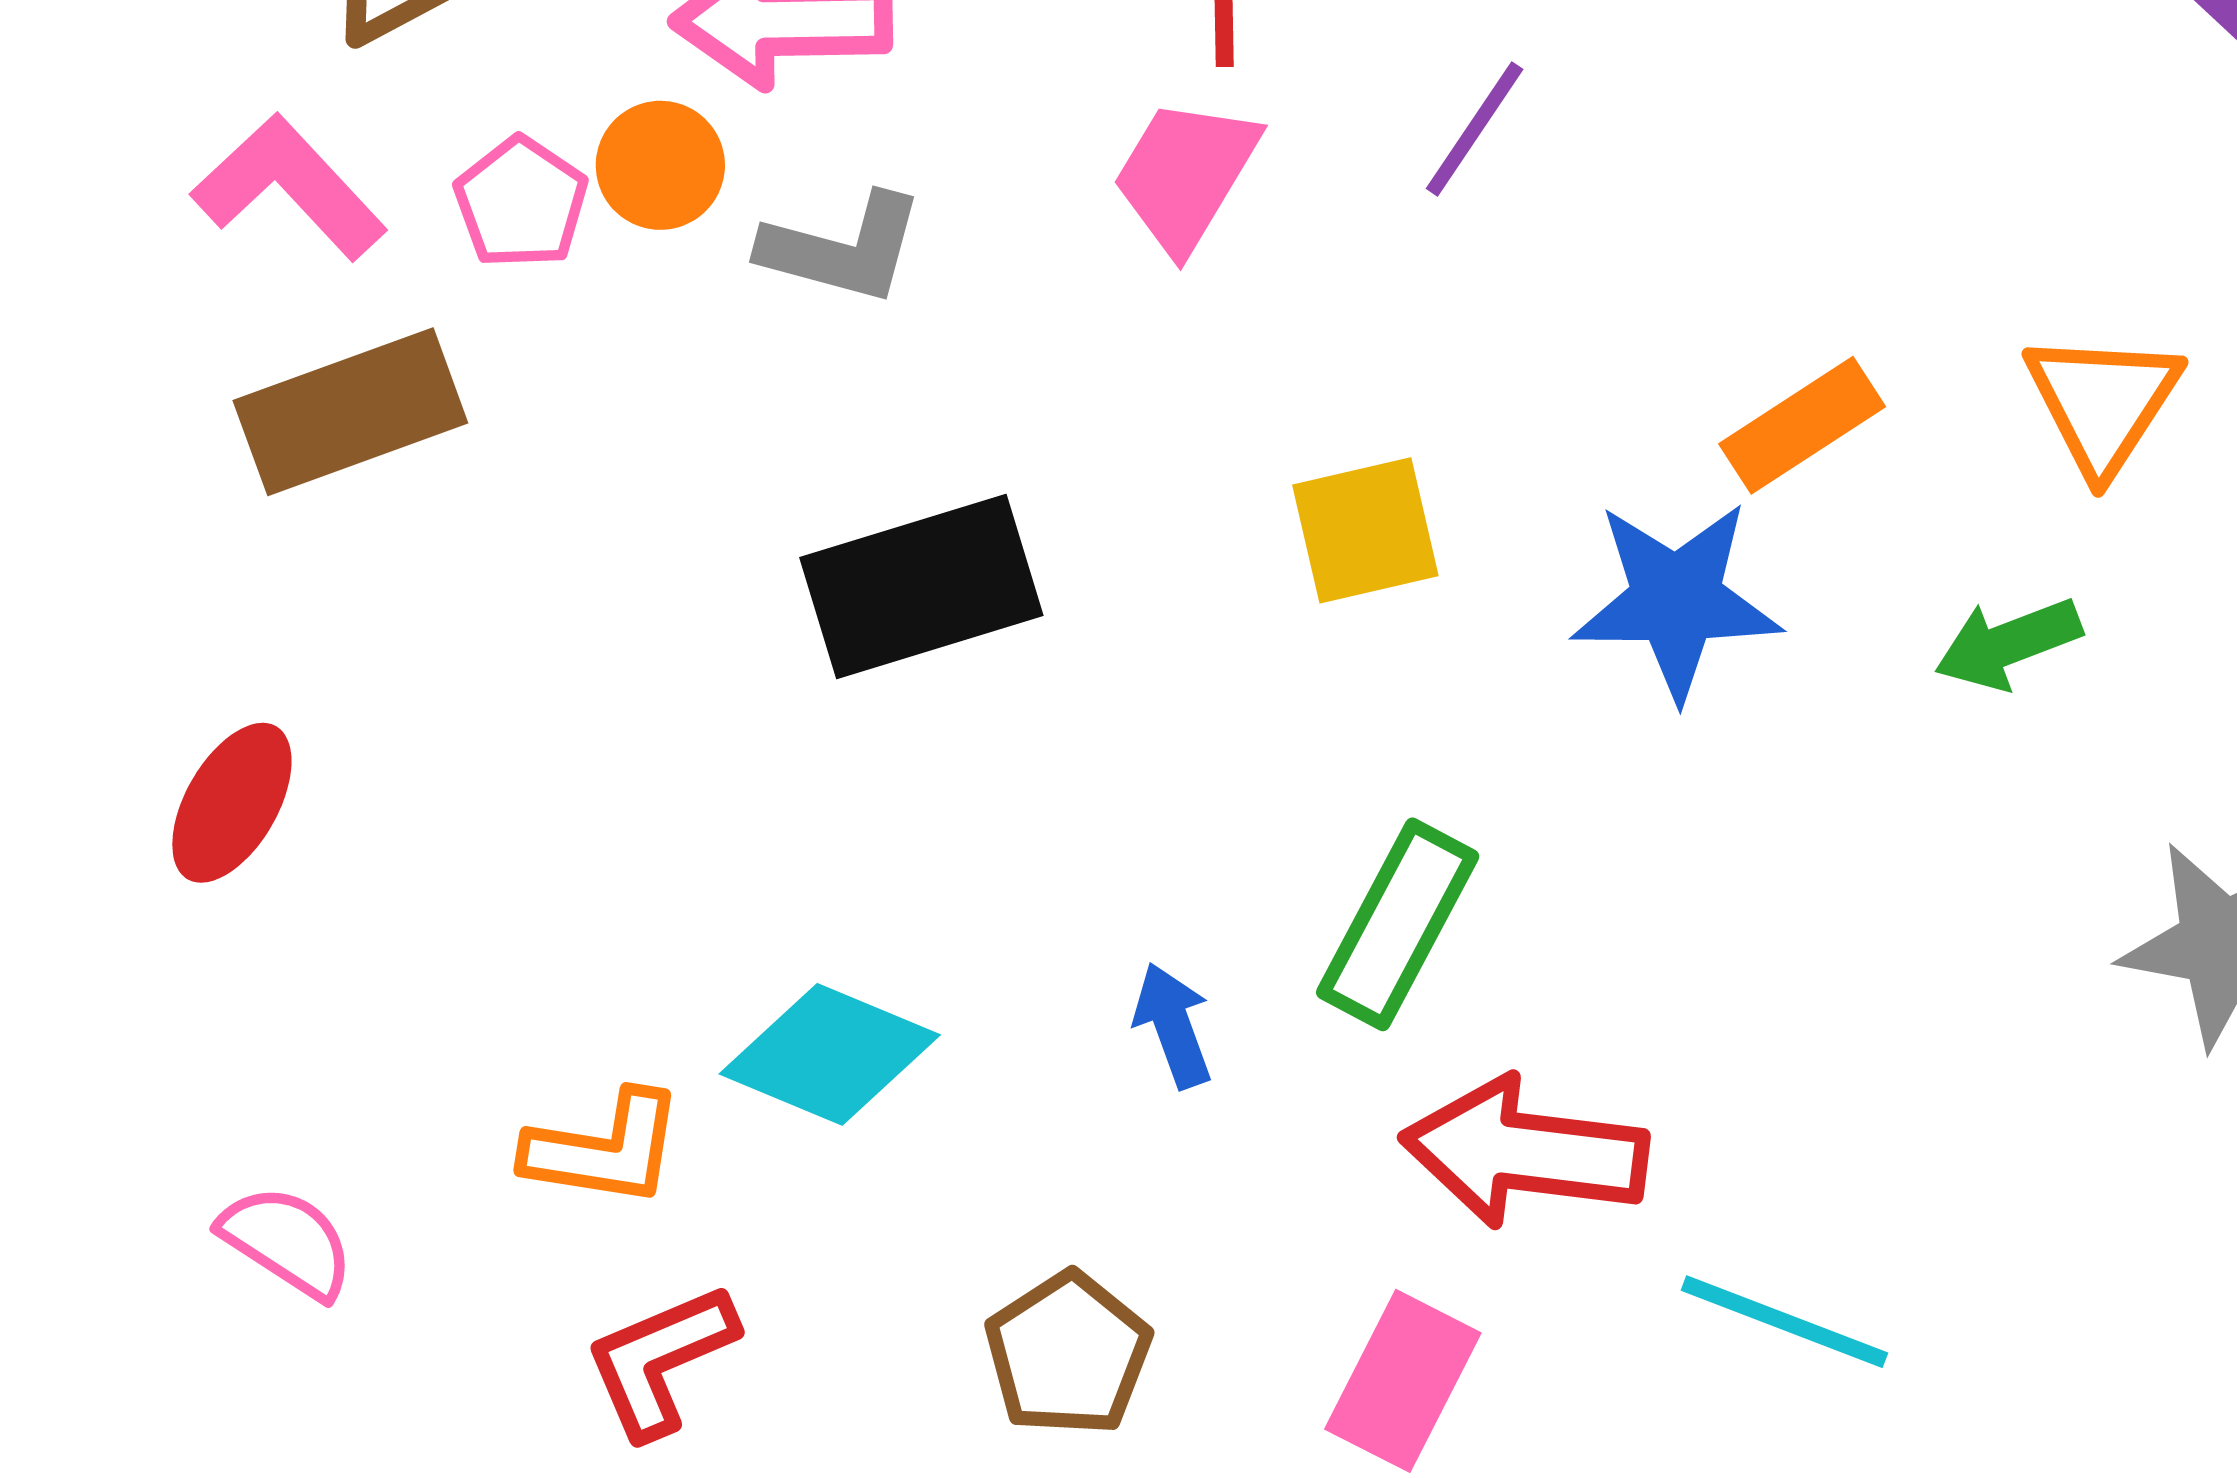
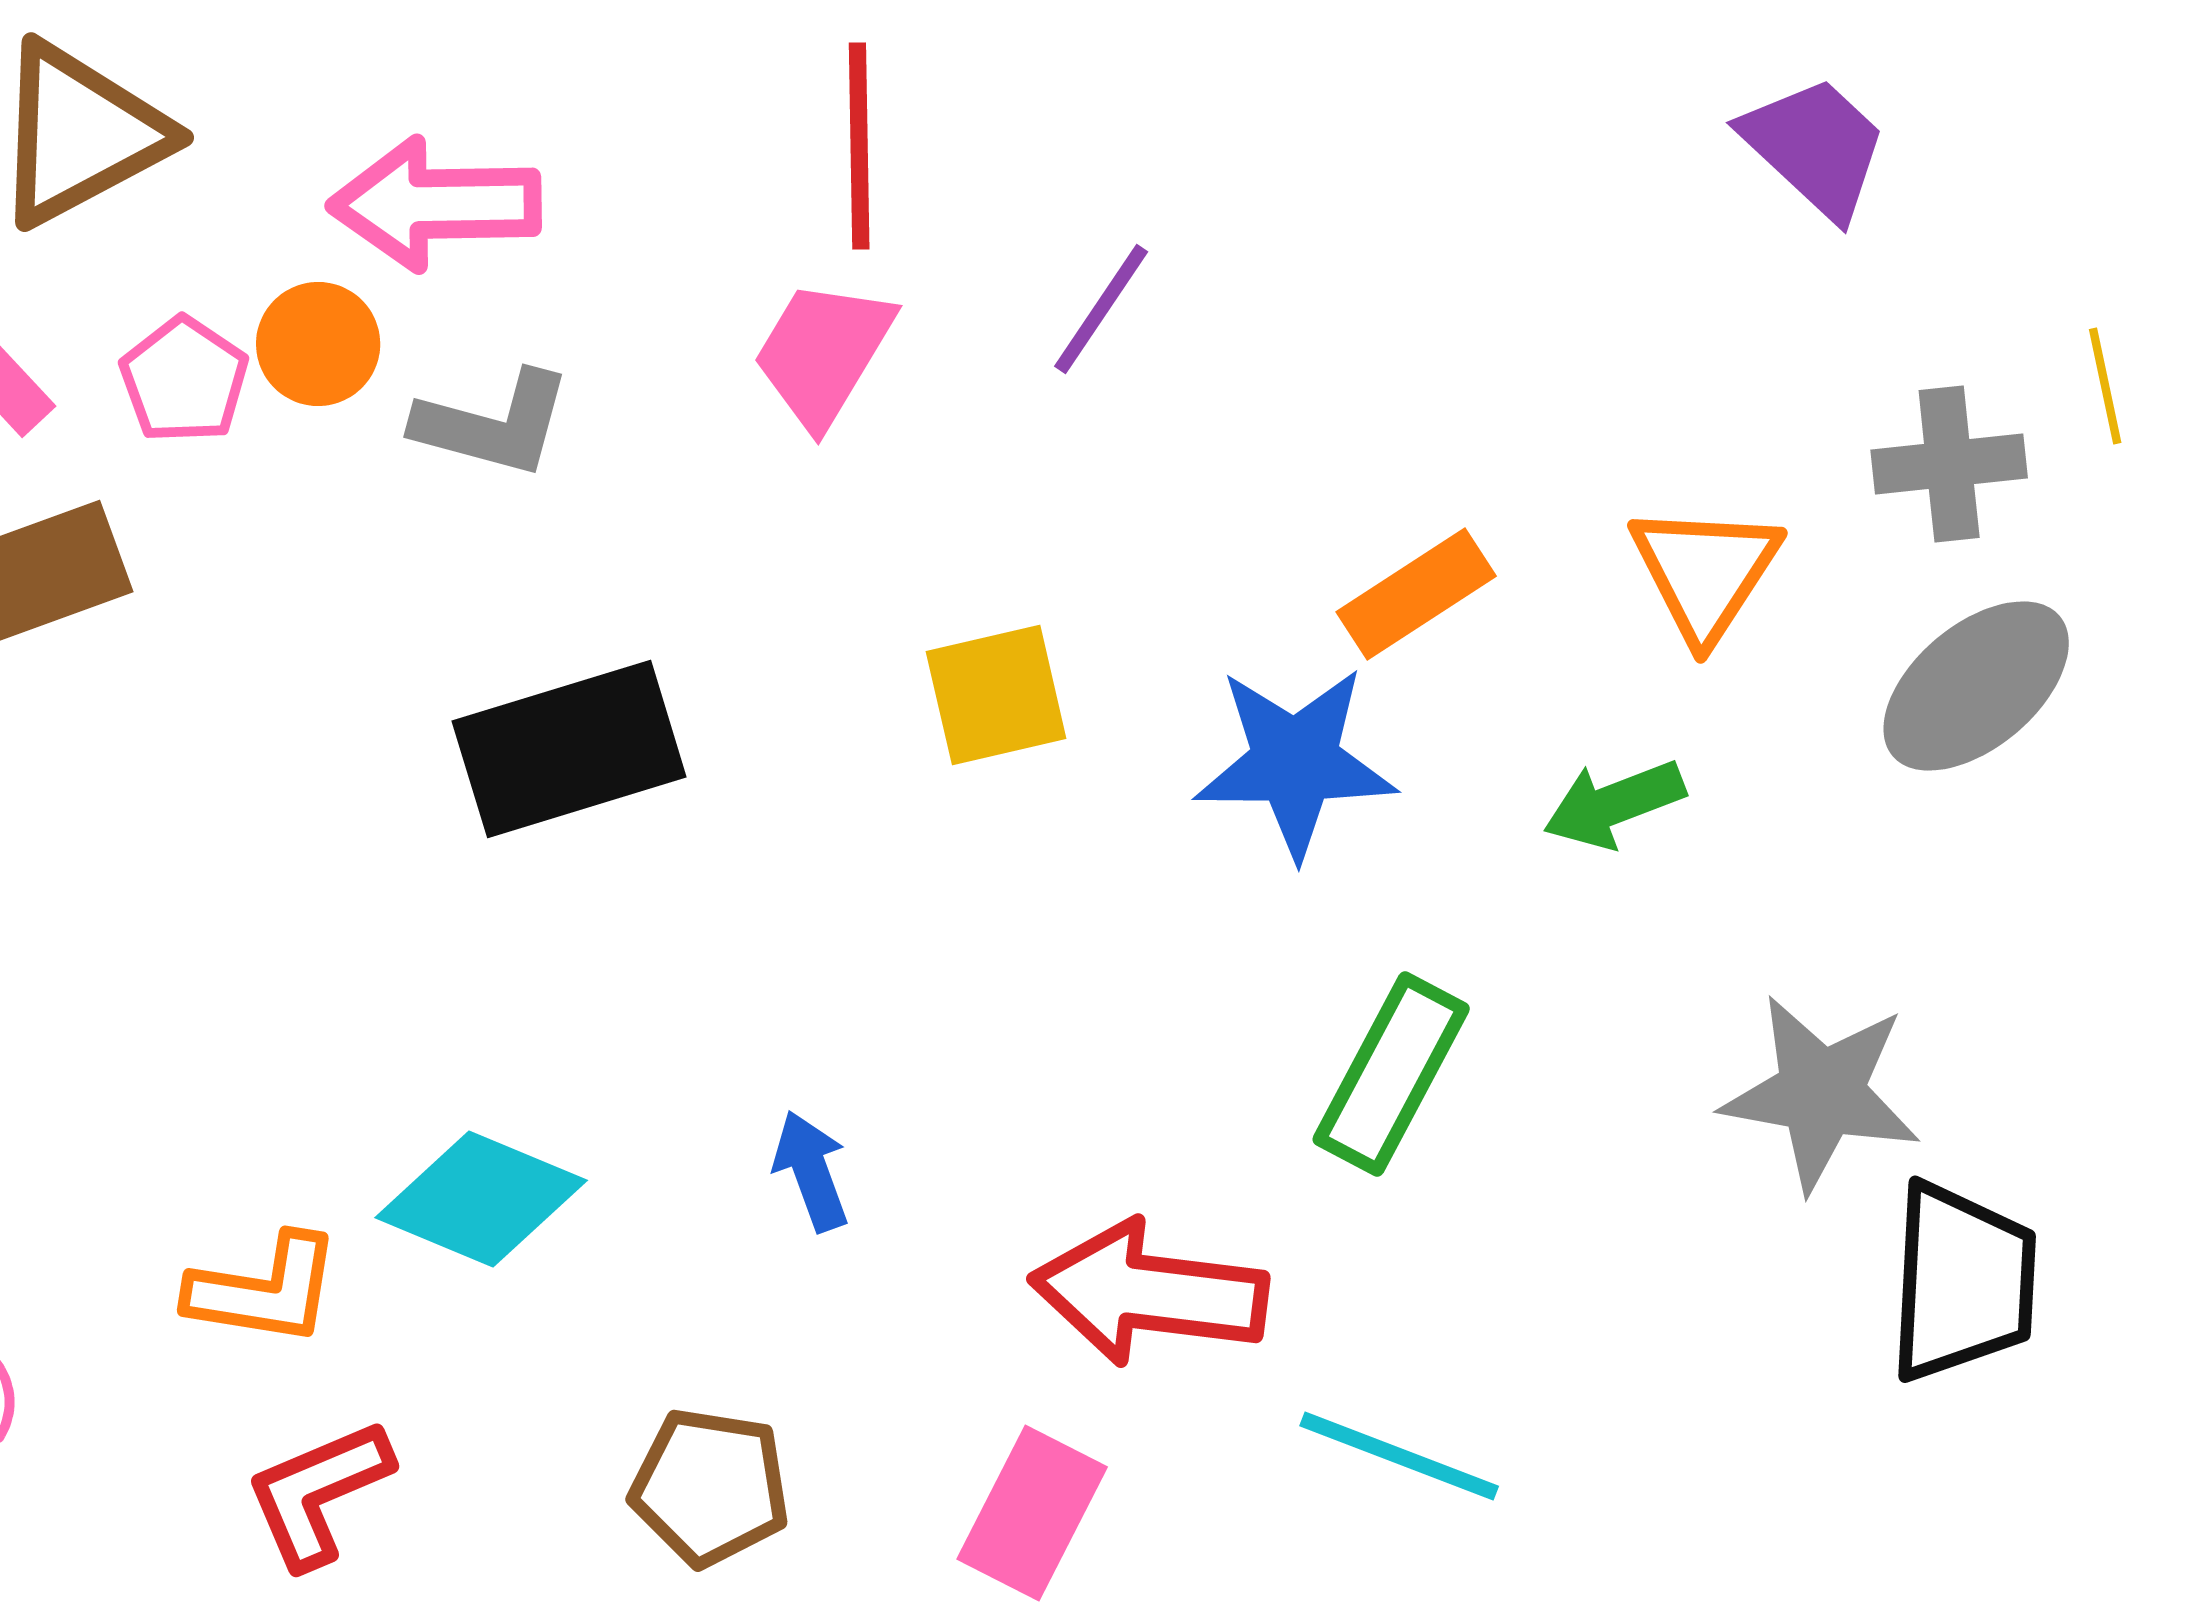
green rectangle: (1398, 924) -> (1391, 1074), moved
brown pentagon: (1068, 1354) -> (710, 1487), turned -30

